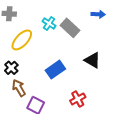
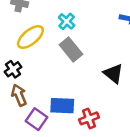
gray rectangle: (70, 28) -> (71, 50), moved
blue rectangle: (55, 70) -> (62, 106), moved, turned 30

